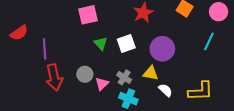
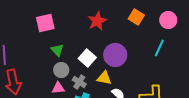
white square: (126, 43) -> (87, 58), moved, turned -30
gray circle: (85, 74) -> (61, 70), moved
pink triangle: (102, 84) -> (58, 88), turned 40

